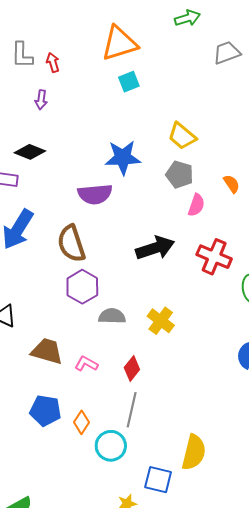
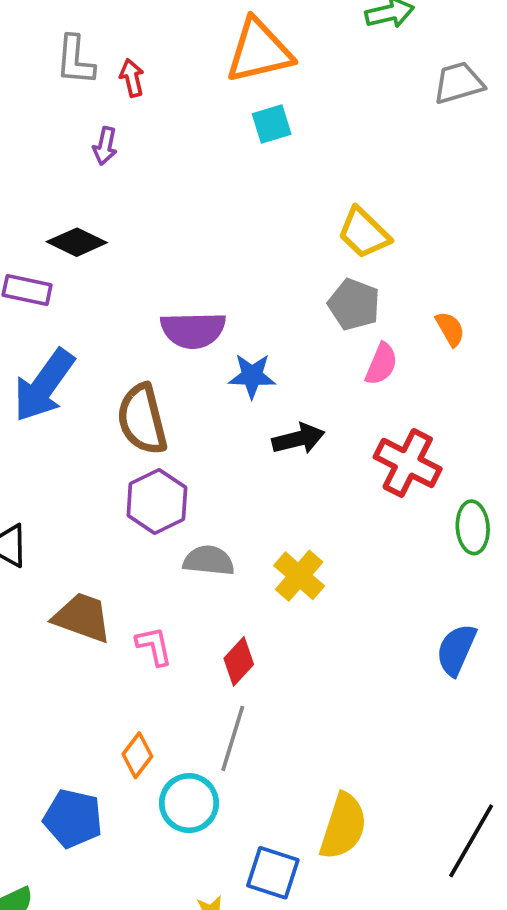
blue star: (123, 158) -> (252, 376), moved, size x0.7
black arrow: (155, 248) -> (298, 439), size x0.7
pink L-shape: (86, 364) -> (154, 646), turned 45
blue pentagon: (45, 411) -> (73, 818), moved

